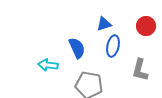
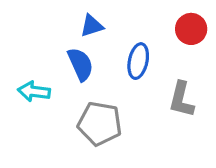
blue triangle: (104, 24) -> (92, 26), moved

